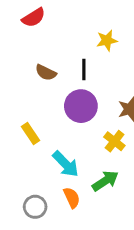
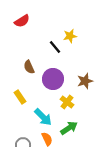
black line: (84, 69) -> (55, 47), moved, turned -40
brown semicircle: (46, 72) -> (29, 67), moved, turned 40
yellow cross: (114, 141) -> (67, 102), moved

